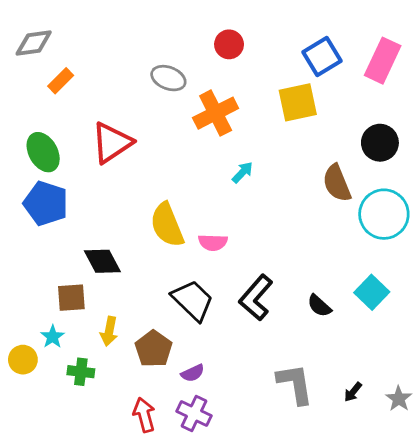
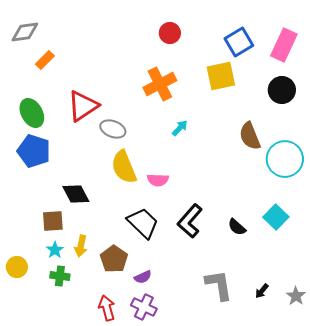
gray ellipse: (168, 78) -> (113, 129), moved
black circle: (380, 143) -> (282, 90), moved
cyan star: (53, 337) -> (55, 250), moved

